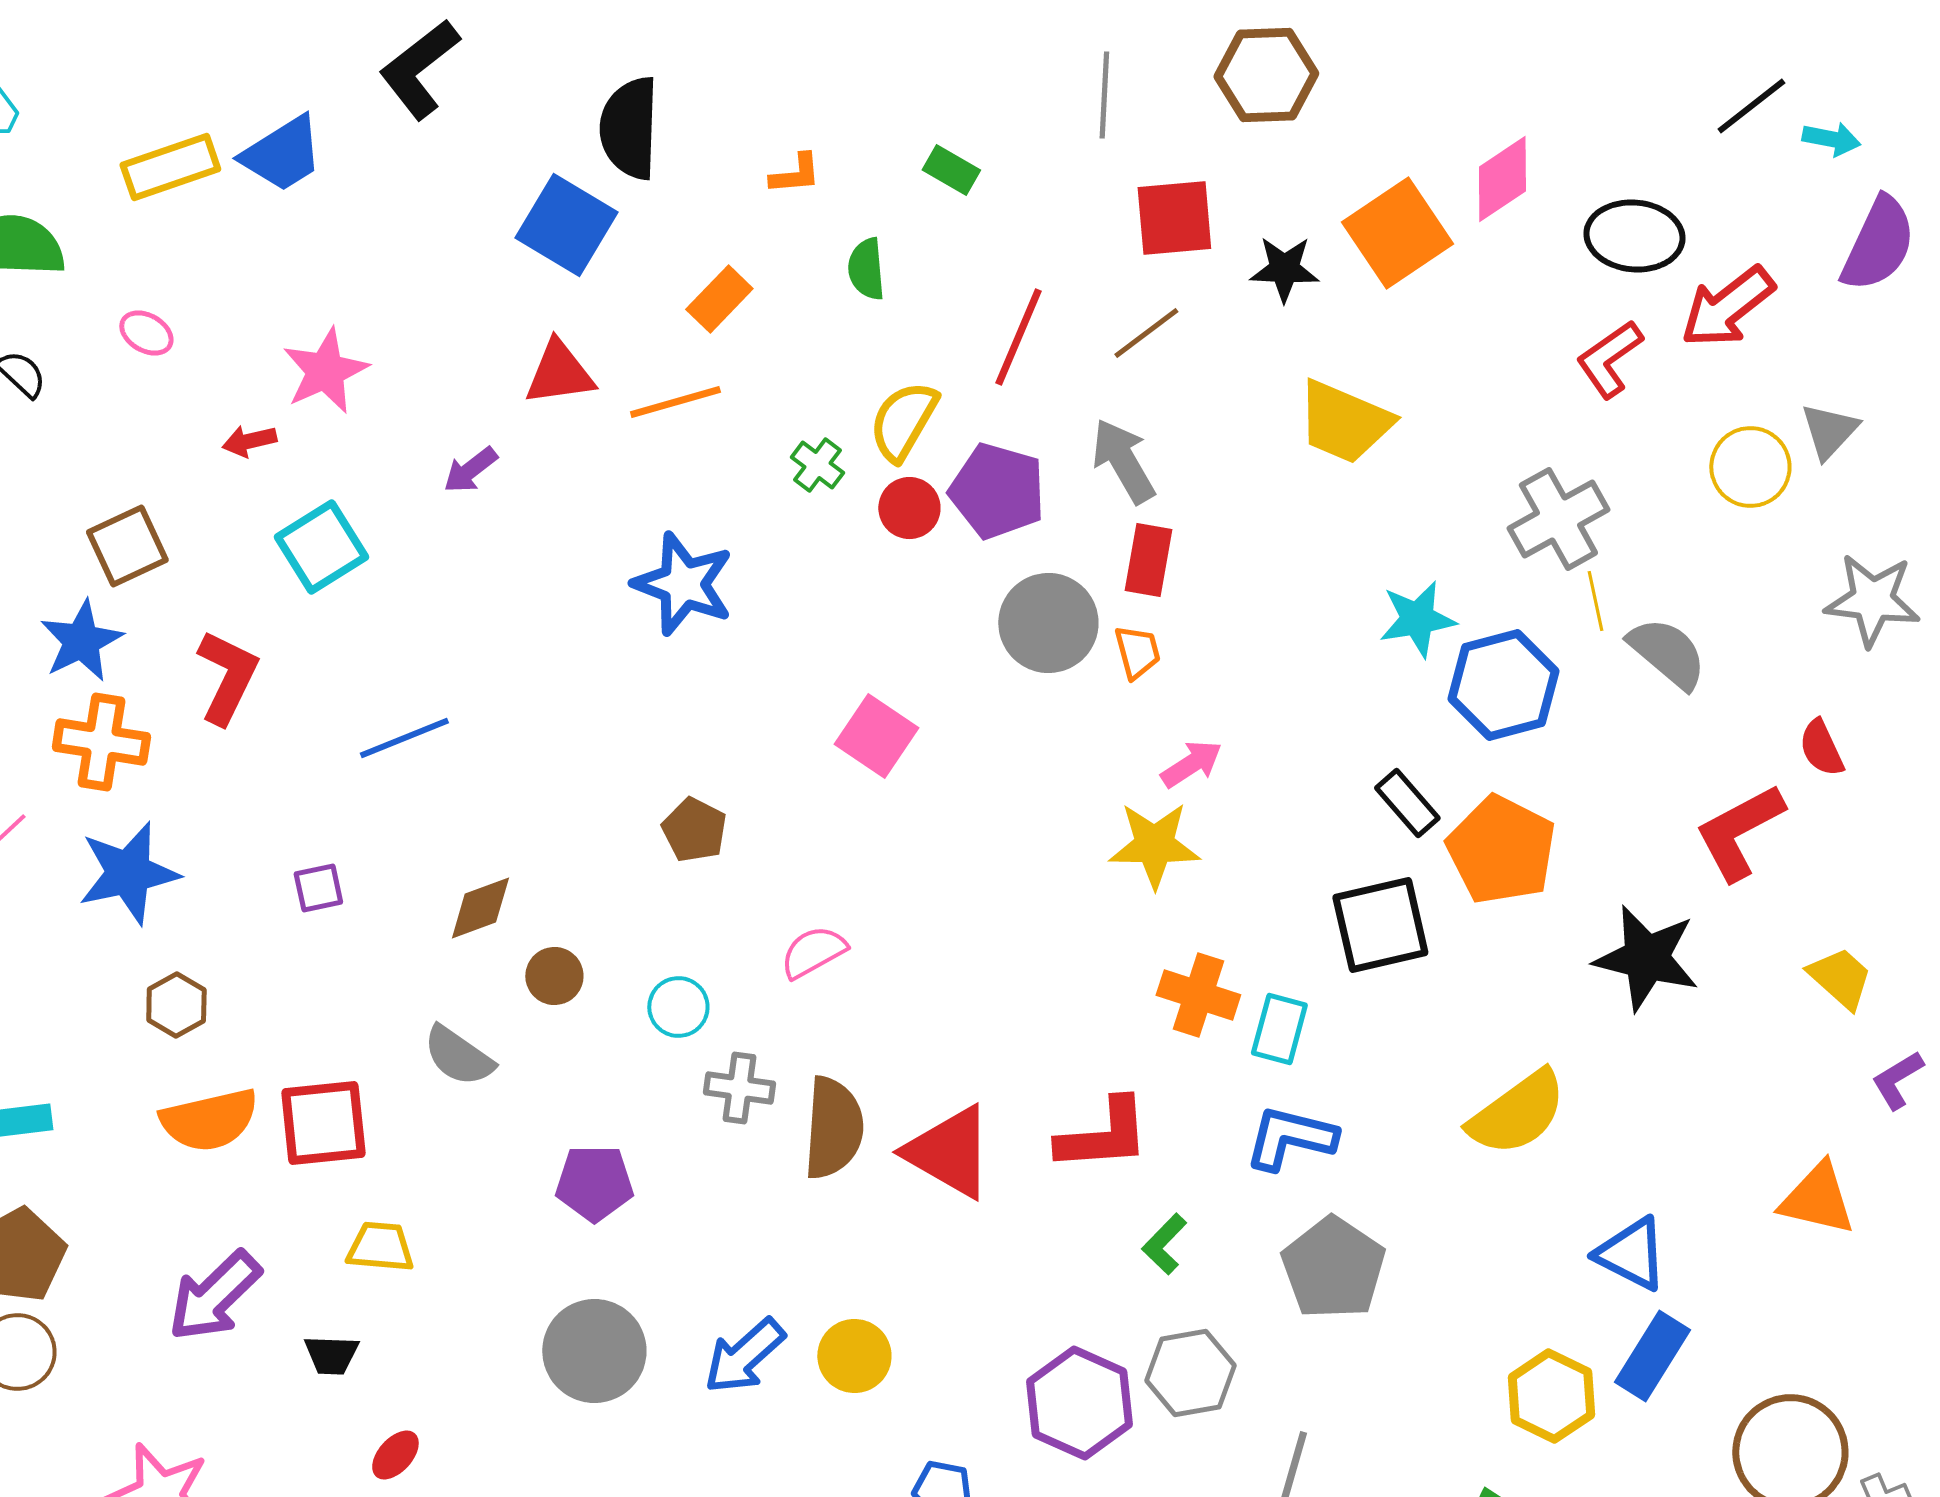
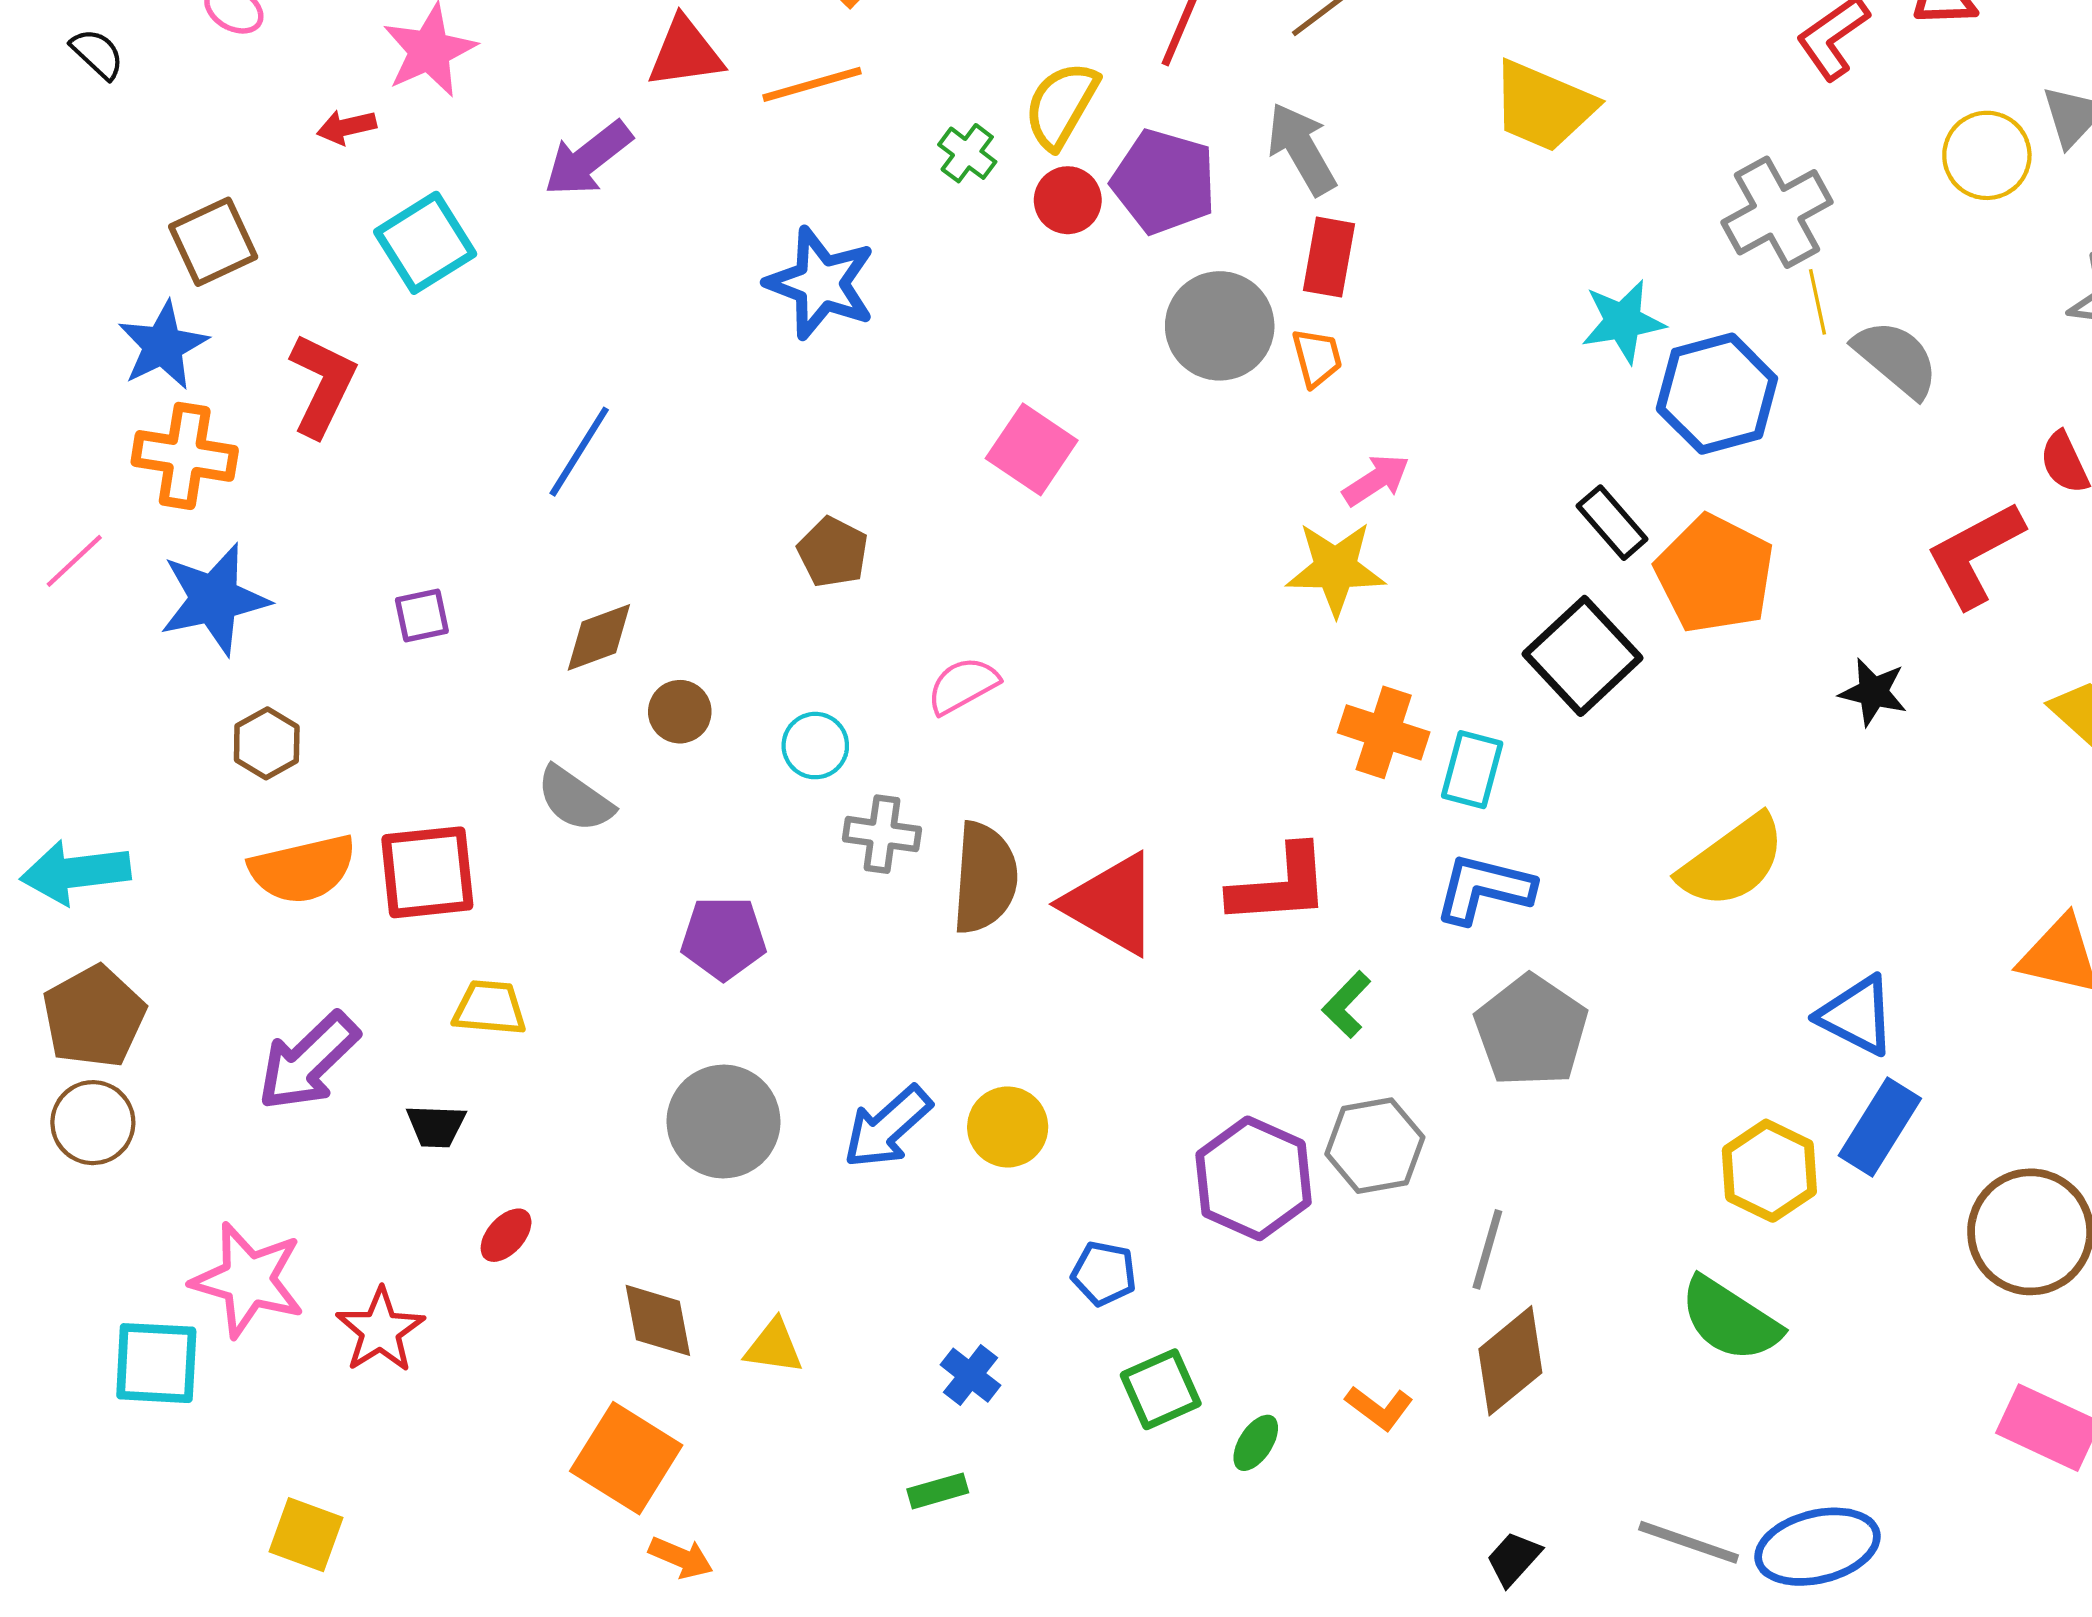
purple arrow: (470, 470) -> (588, 159), size x1.5
blue line: (404, 738) -> (579, 452), moved, turned -36
black square: (1380, 925) -> (1583, 656), turned -30
black star: (1646, 958) -> (1873, 692), size x0.6

